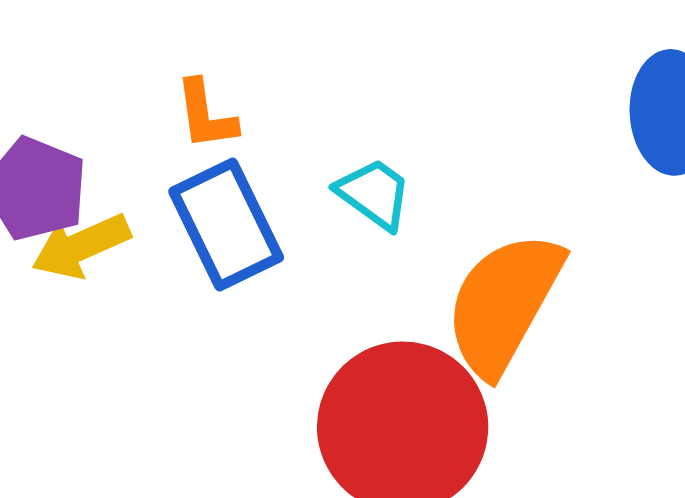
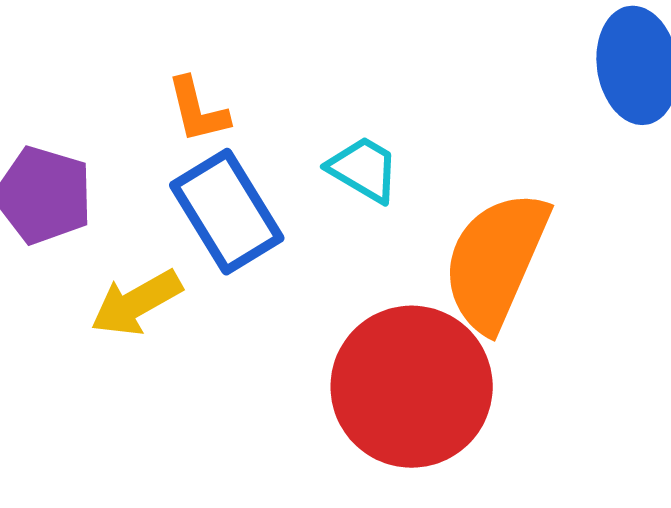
yellow arrow: (81, 246) -> (136, 303), moved

